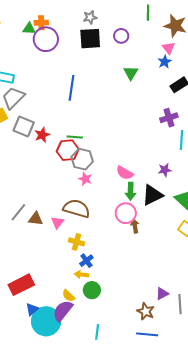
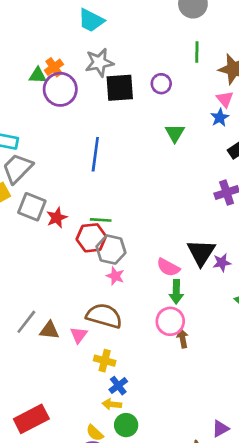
gray star: (90, 17) -> (99, 63), moved, size x1.5
orange cross: (41, 23) -> (54, 67), turned -32
black triangle: (152, 195) -> (201, 252), moved, turned -30

